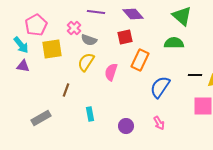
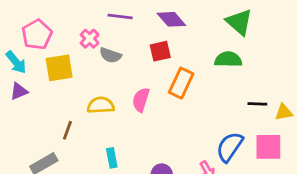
yellow semicircle: (86, 62) -> (101, 105), moved, turned 54
purple triangle: (23, 66) -> (19, 91), turned -32
blue semicircle: (160, 87) -> (230, 147), moved
brown line: (66, 90) -> (67, 130), moved

